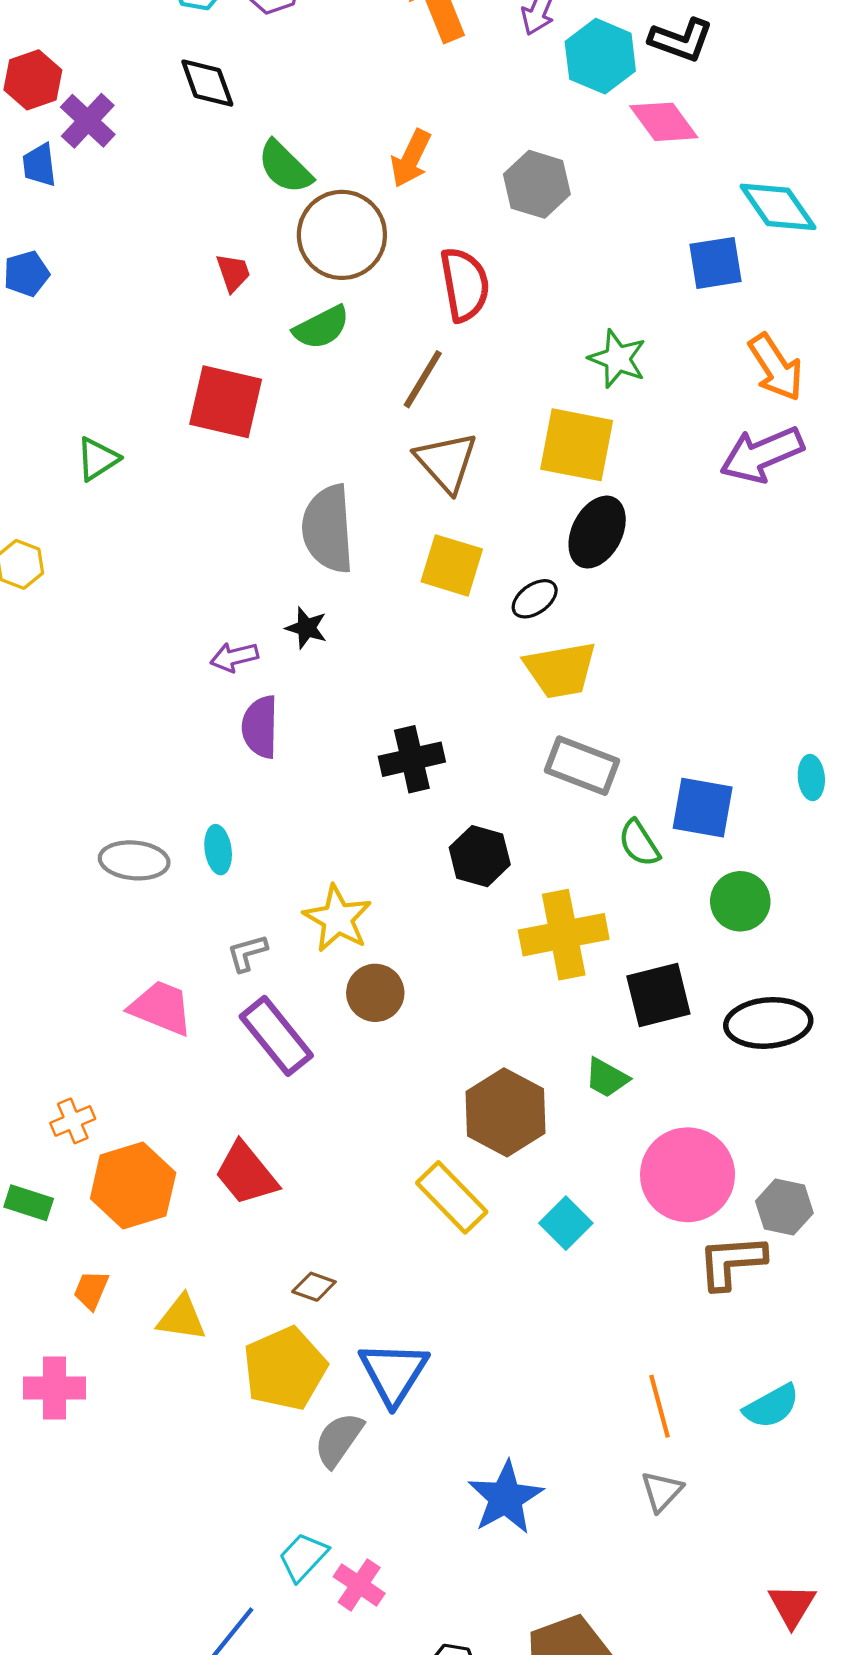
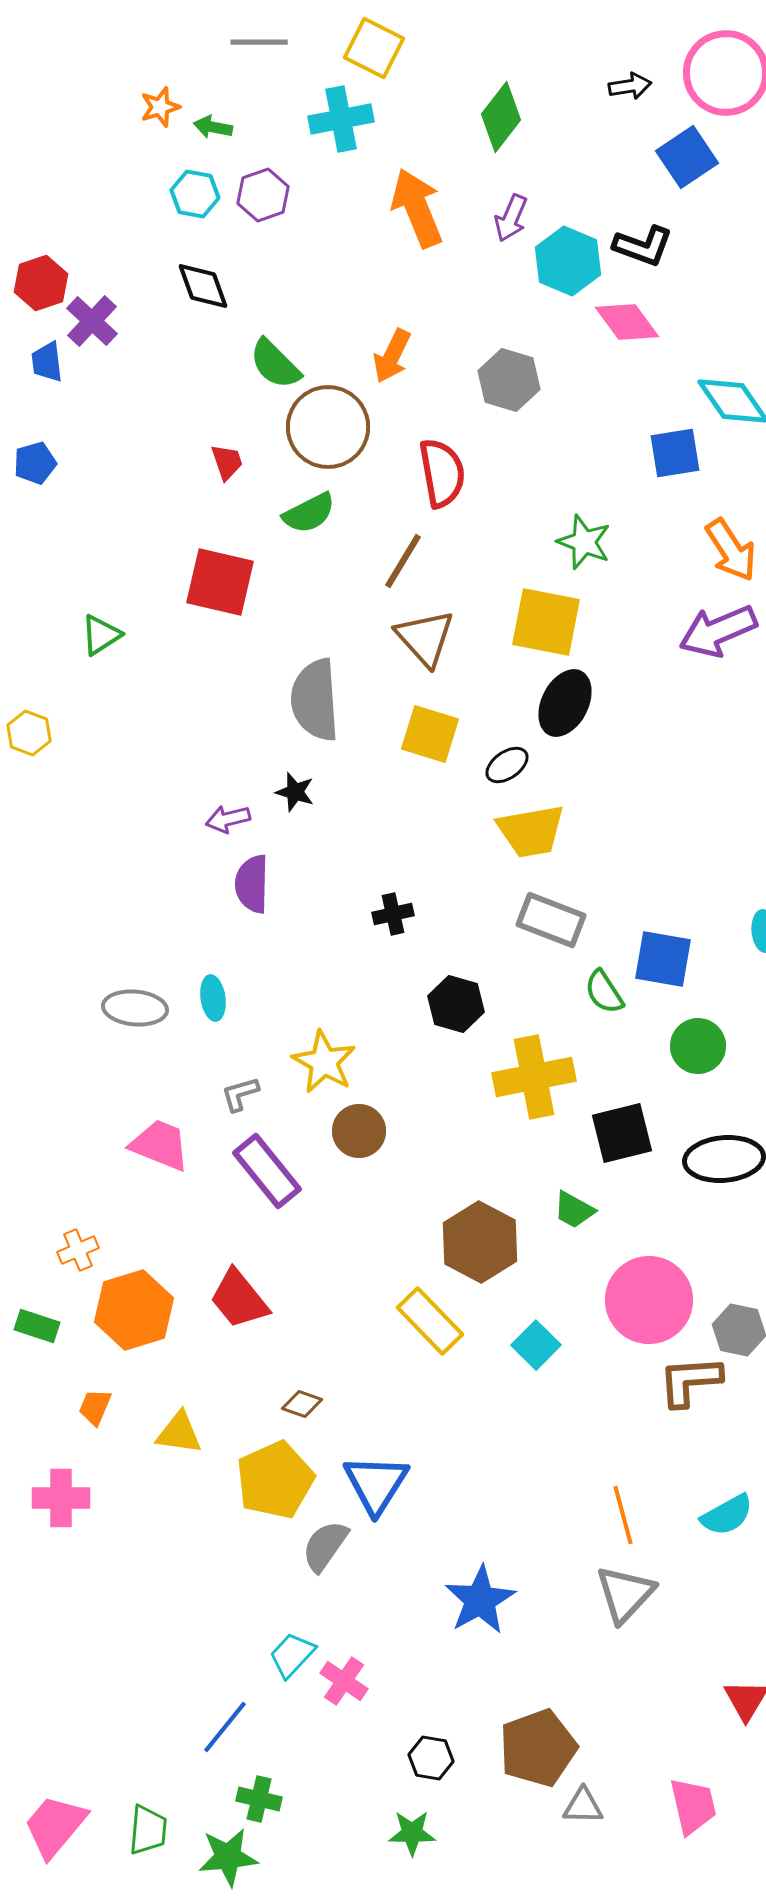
black cross: (412, 759) -> (393, 914), size x0.7
gray triangle: (662, 1491) -> (625, 1594), size x1.5

